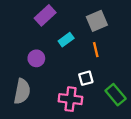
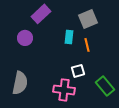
cyan rectangle: (66, 40) -> (69, 37), moved, turned -48
purple circle: (36, 58) -> (25, 38), moved

